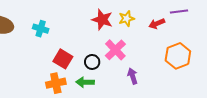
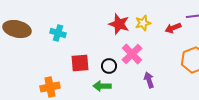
red square: (63, 59) -> (80, 63), turned -36
orange cross: (56, 83) -> (50, 87), moved

